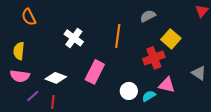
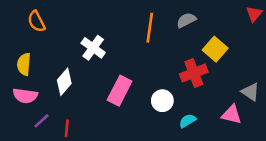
orange line: (118, 36) -> (150, 28), moved
white diamond: (56, 78) -> (64, 82), moved, turned -70
pink triangle: (167, 85) -> (232, 115), moved
white circle: (129, 91) -> (162, 101), moved

